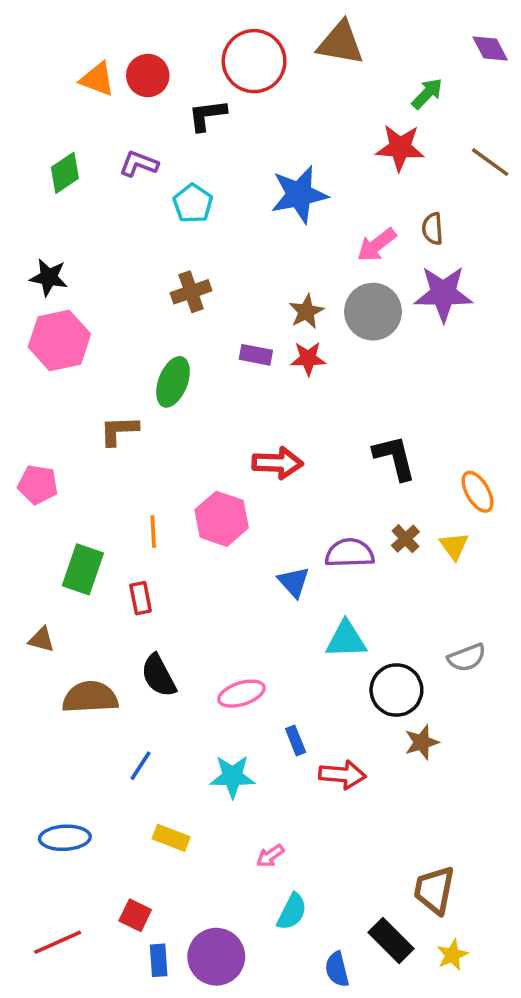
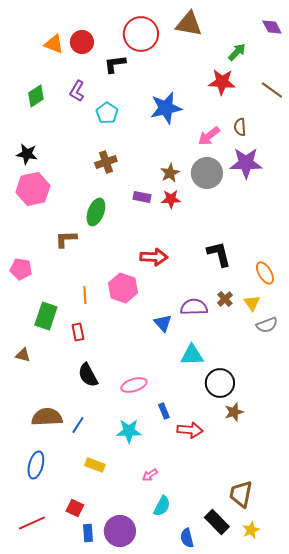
purple L-shape: (139, 164) -> (77, 91), turned -80
gray semicircle: (467, 658) -> (267, 325), moved
brown semicircle: (90, 697) -> (47, 417), moved
blue ellipse: (65, 838) -> (36, 465), turned -72

